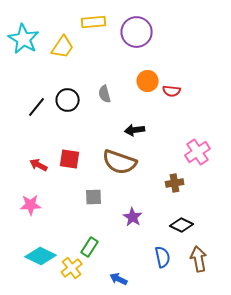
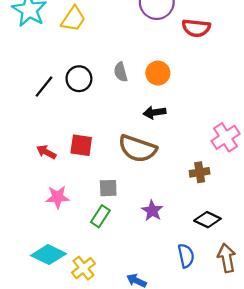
orange circle: (148, 81) -> (158, 73), moved
red semicircle: (172, 91) -> (196, 28), moved, size x1.4
pink star: (31, 205) -> (58, 197), moved
green rectangle: (90, 247) -> (100, 216), moved

